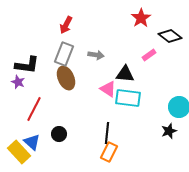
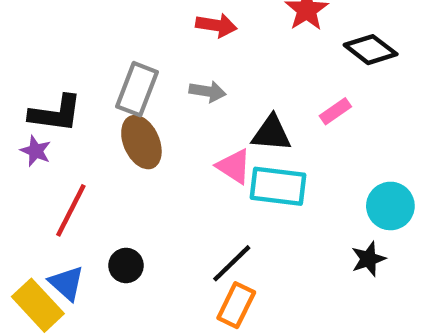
red arrow: (66, 25) -> (216, 25), moved, turned -108
pink rectangle: (149, 55) -> (335, 111), moved
black line: (107, 133) -> (232, 263), turned 40

